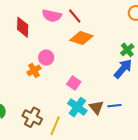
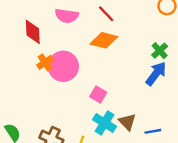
red line: (75, 16) -> (106, 14), moved
pink circle: (46, 58) -> (63, 66), size x1.6
orange cross: (34, 70) -> (45, 62), moved
blue line: (114, 106) -> (153, 131), moved

